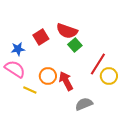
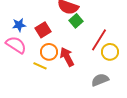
red square: (41, 37) -> (43, 30), moved
yellow line: (30, 90) -> (40, 66), moved
gray semicircle: (84, 104) -> (100, 80), moved

